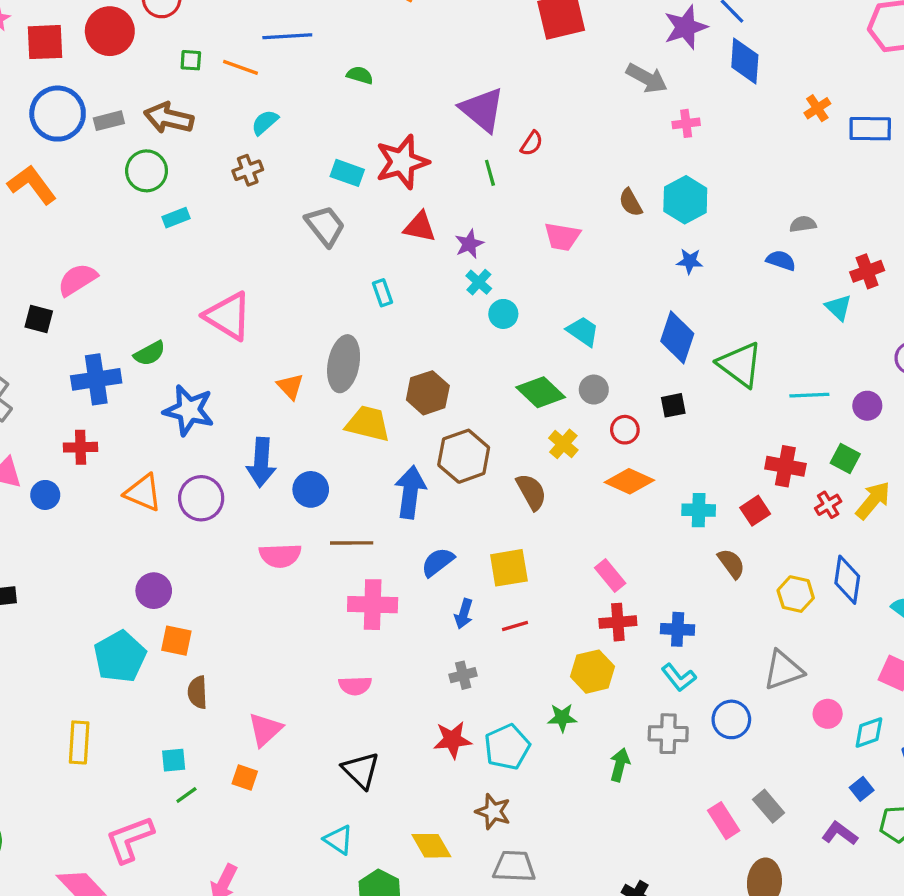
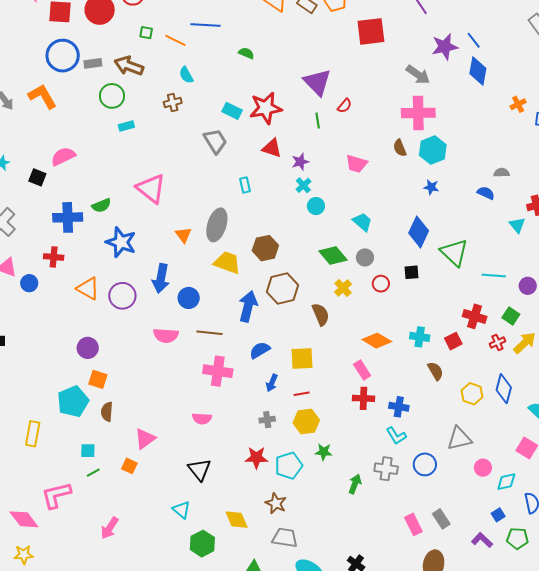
cyan semicircle: (265, 122) -> (186, 75), turned -84
pink cross: (686, 123) -> (418, 113), moved, size x2.0
orange diamond: (629, 481) -> (377, 341), moved
cyan pentagon: (120, 657) -> (73, 401), moved
yellow hexagon: (592, 672) -> (306, 421), moved

